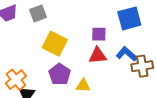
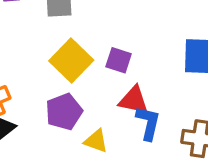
purple square: (99, 34) -> (119, 60), moved
blue L-shape: (127, 54) -> (148, 123), moved, turned 45

